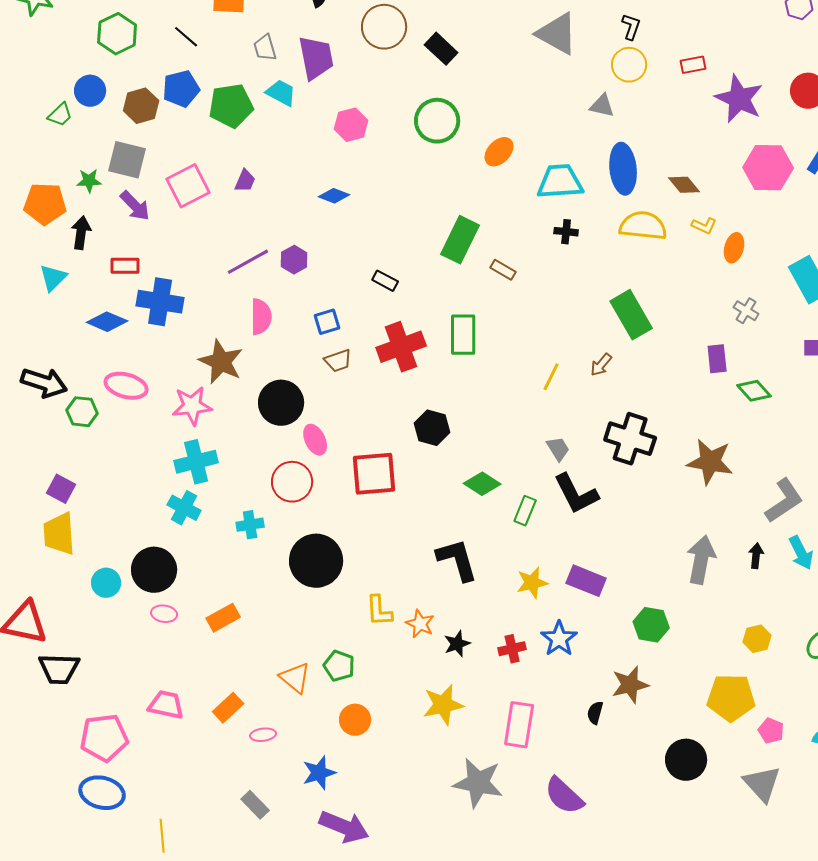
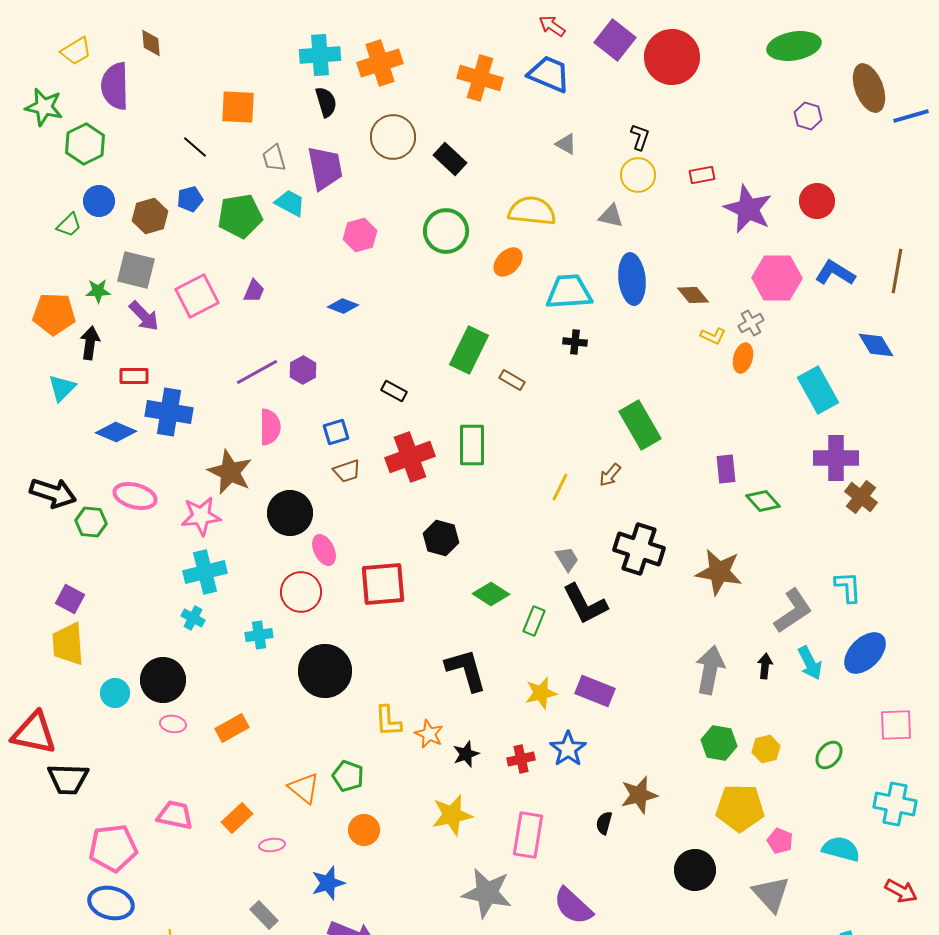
green hexagon: (117, 34) -> (85, 144), moved
gray triangle: (557, 34) -> (566, 144), size x0.5
blue pentagon: (181, 89) -> (190, 199), size x0.7
yellow semicircle: (643, 226) -> (532, 211), moved
gray cross: (746, 311) -> (751, 323), moved, turned 30
cyan cross: (184, 508) -> (193, 618), size x0.7
green hexagon: (651, 625) -> (719, 743), moved

